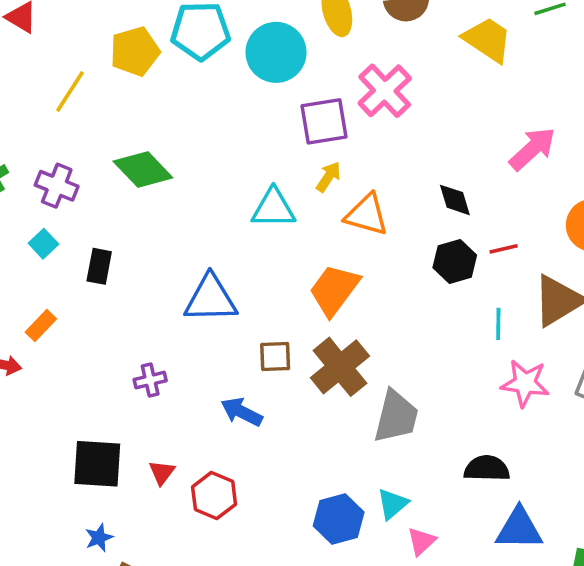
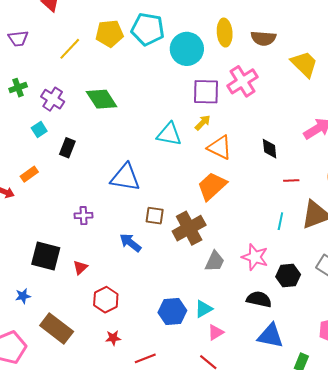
black hexagon: (455, 261) -> (288, 276), moved
orange trapezoid: (334, 290) -> (212, 186), moved
pink star: (525, 383) -> (255, 257), moved
gray trapezoid: (396, 417) -> (215, 261), size x0.7
red hexagon: (214, 496) -> (106, 300), moved
blue star: (99, 538) -> (23, 296), moved

